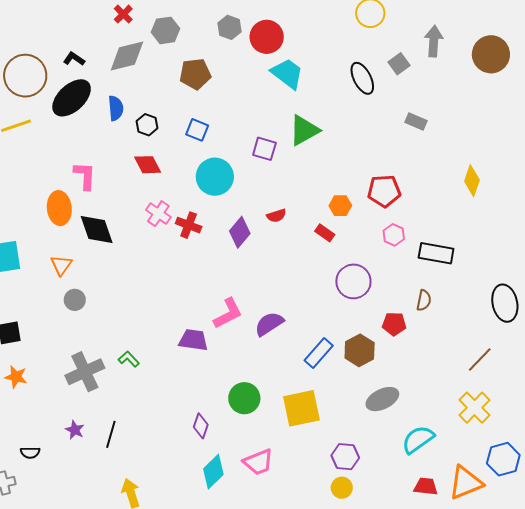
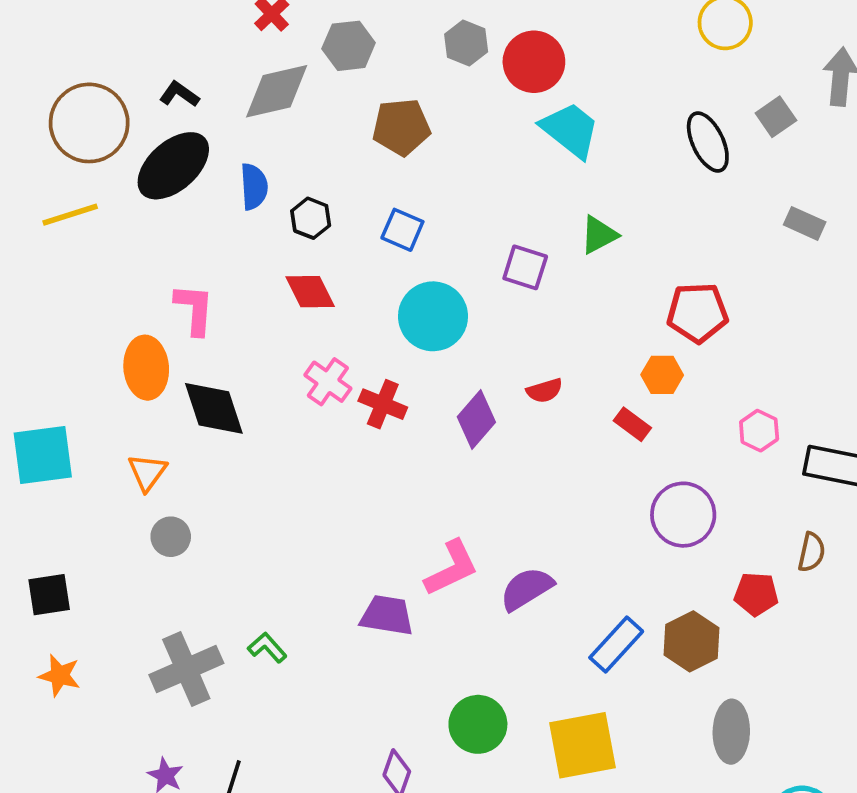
green triangle: (304, 130) -> (599, 235), size x0.7
red pentagon: (384, 191) -> (697, 313), moved
gray ellipse: (382, 399) -> (731, 732), turned -64

